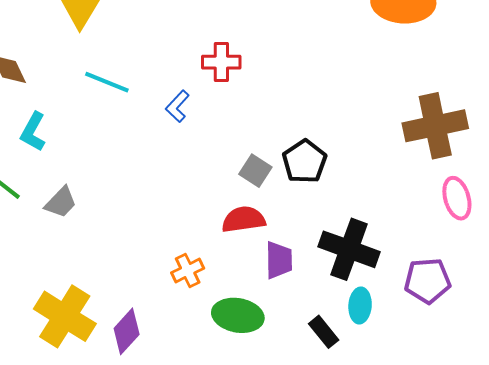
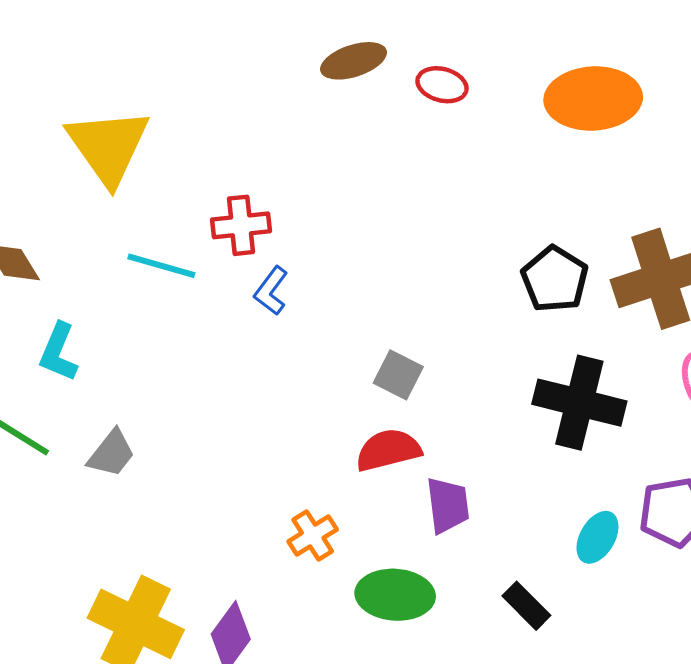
red cross: (221, 62) -> (241, 225), moved
black pentagon: (305, 161) -> (555, 279), moved
black cross: (349, 249) -> (579, 403), moved
cyan ellipse: (360, 305) -> (597, 537), moved, turned 32

